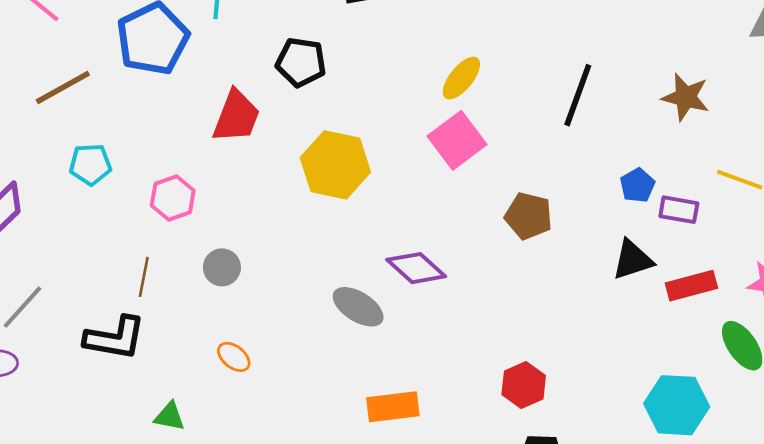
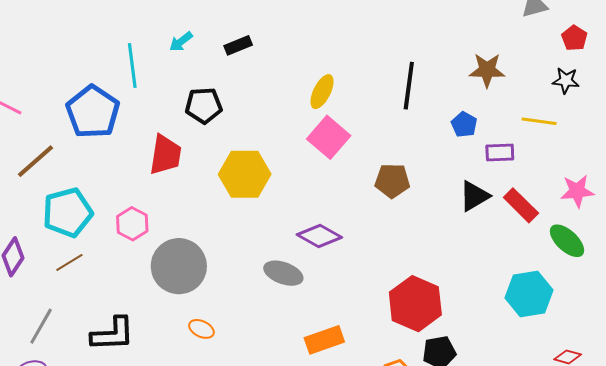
cyan pentagon: (90, 164) -> (68, 212), size x1.6
blue pentagon: (637, 185) -> (464, 124), moved
gray circle: (222, 267) -> (179, 266), size x2.0
brown line: (144, 277) -> (69, 262), moved, turned 60
red rectangle: (691, 286) -> (521, 205), turned 72
red hexagon: (524, 385) -> (415, 304), size x1.6

